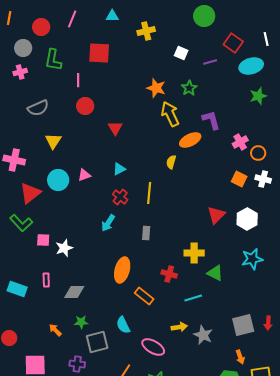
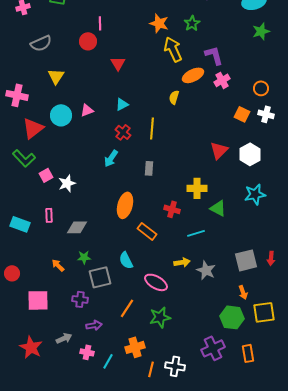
pink line: (78, 80) -> (100, 23), moved
pink cross: (240, 142) -> (222, 80), moved
pink square: (43, 240) -> (46, 175), turned -32

